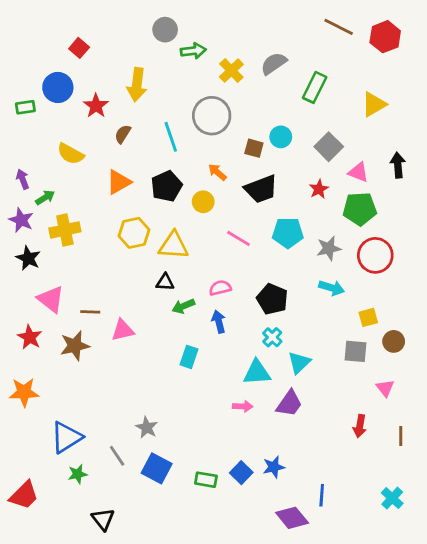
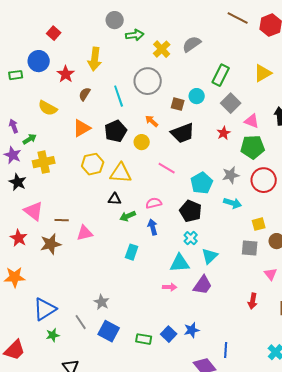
green rectangle: (315, 87) -> (221, 75), moved
cyan pentagon: (288, 233) -> (202, 183), moved, turned -30

